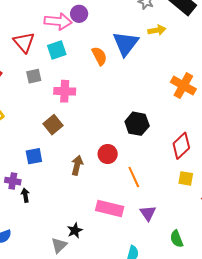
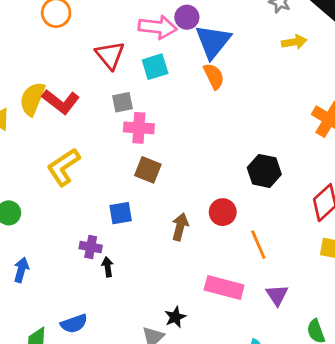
blue triangle: (126, 44) -> (213, 41), moved
pink cross: (65, 91) -> (139, 128), moved
brown square: (53, 125) -> (148, 170), turned -30

